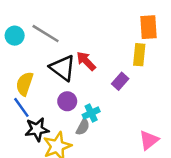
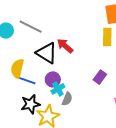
purple rectangle: (120, 81) -> (100, 77), moved
blue line: (21, 107) -> (27, 80), moved, turned -30
cyan cross: (91, 113) -> (58, 89), moved

